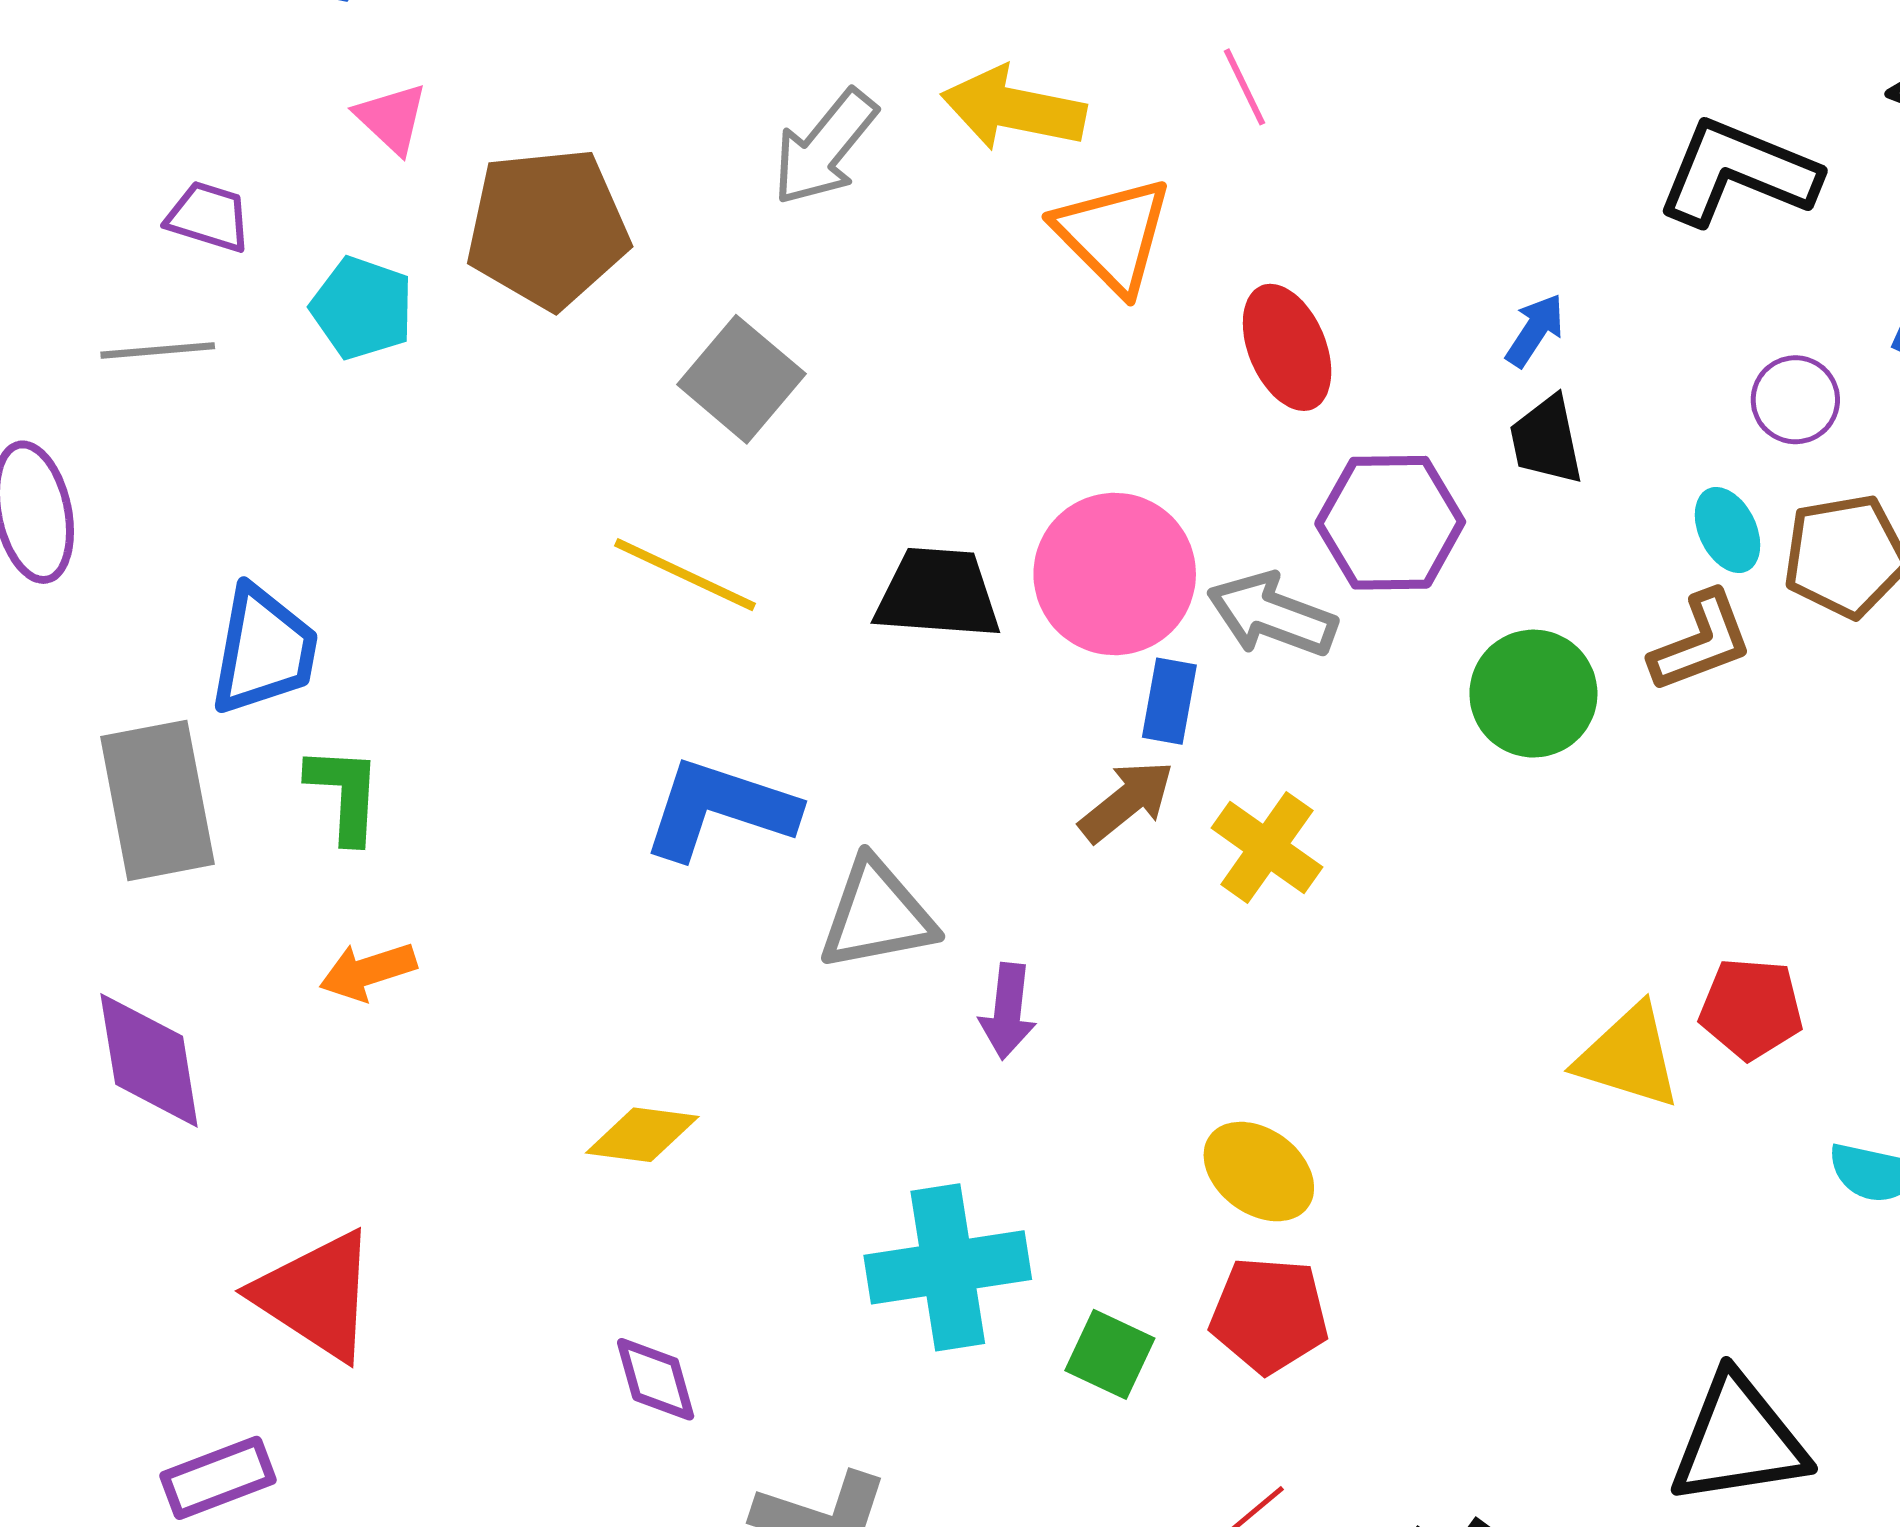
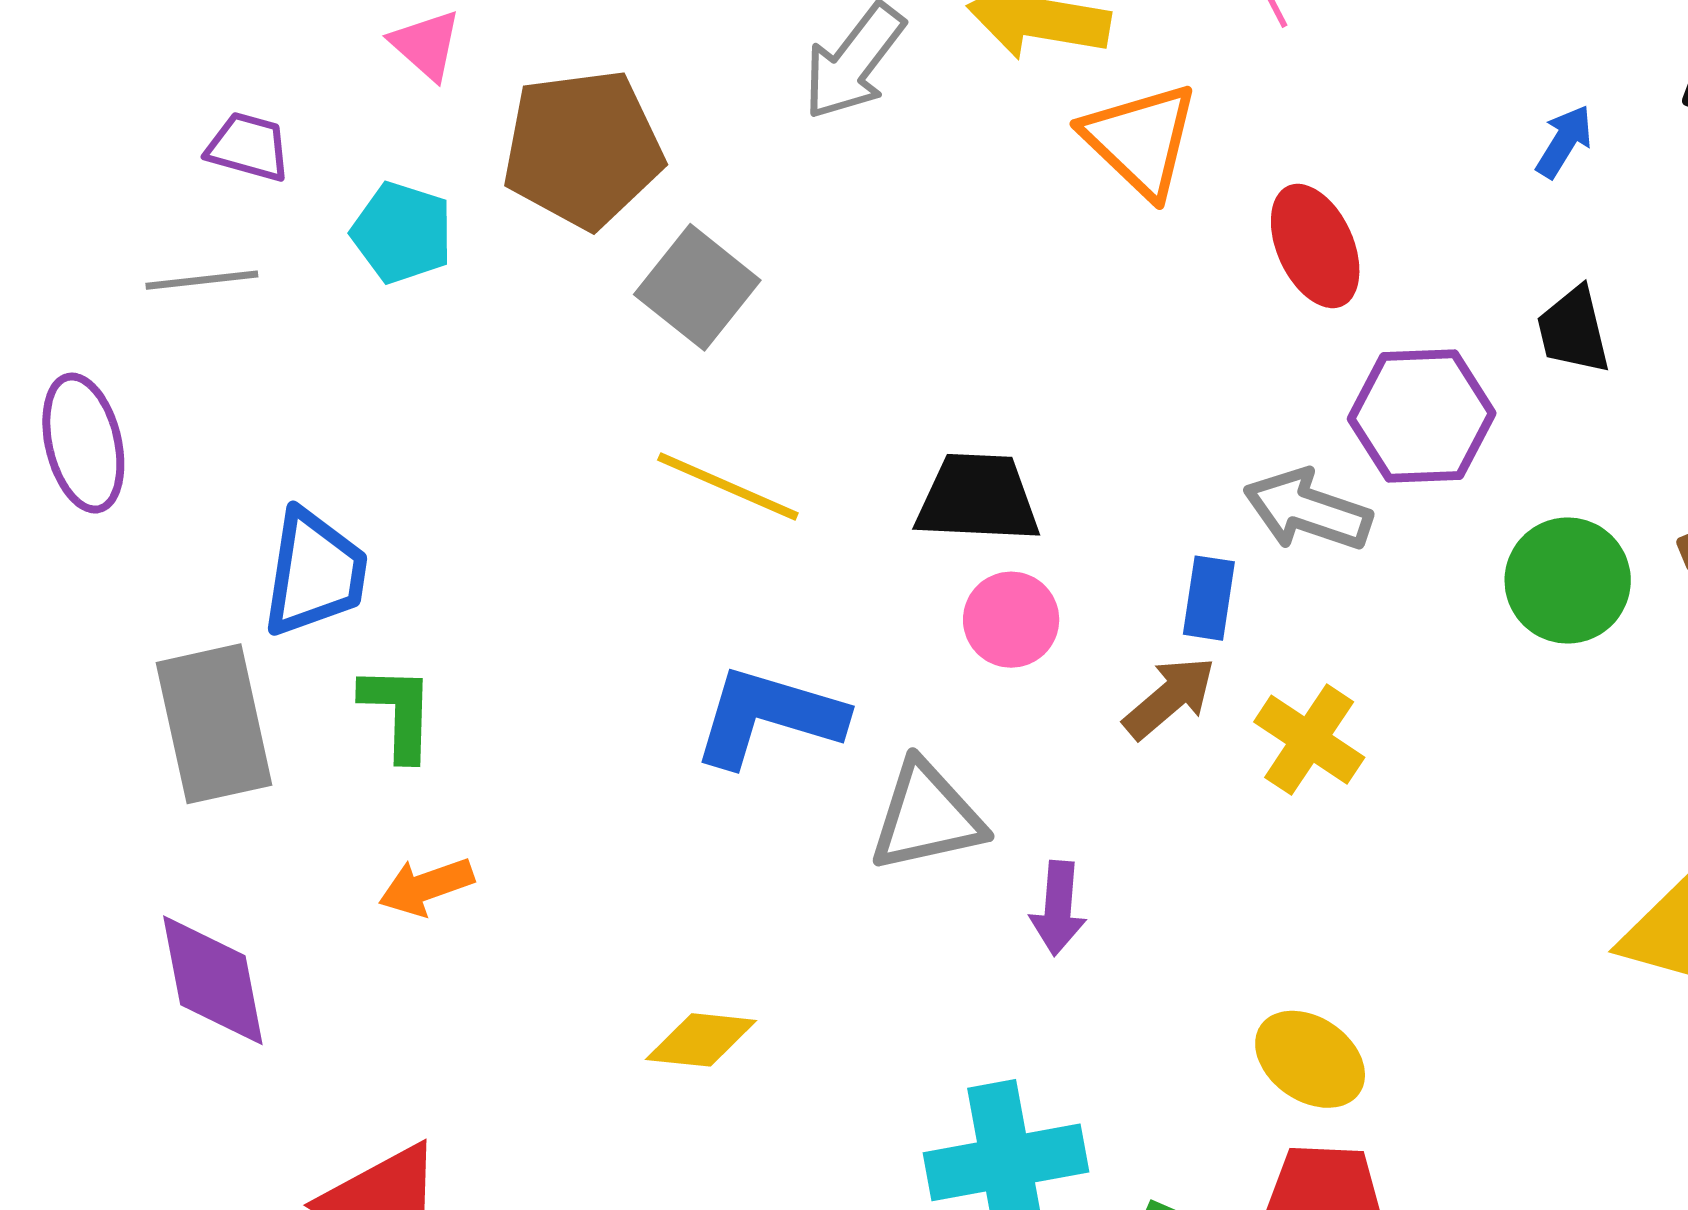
blue arrow: (1535, 330) -> (1564, 141), moved
gray square: (741, 379) -> (697, 287), moved
pink circle: (1115, 574) -> (1011, 620), moved, size x0.6

